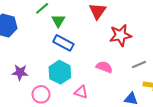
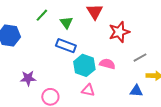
green triangle: (58, 21) -> (66, 23), moved
cyan hexagon: (60, 72) -> (84, 65), moved

